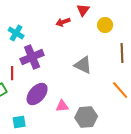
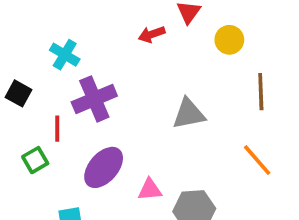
gray triangle: (83, 65) -> (189, 114), turned -36

